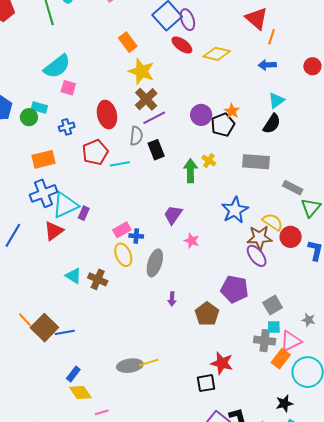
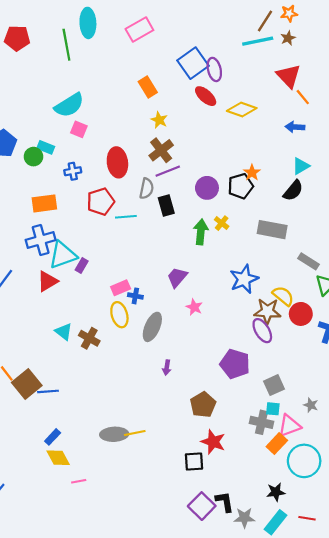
orange line: (272, 37) -> (303, 97), turned -63
yellow star: (141, 71) -> (159, 120), size x0.6
purple circle: (201, 115) -> (207, 188), moved
brown pentagon: (207, 314) -> (203, 405), moved

